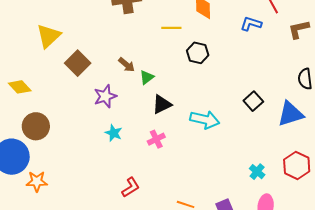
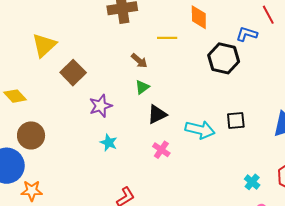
black hexagon: (198, 53) -> (224, 58), moved, size x1.4
brown arrow: (127, 65) -> (139, 61), moved
black square: (253, 101) -> (236, 121), moved, turned 36
pink cross: (156, 139) -> (161, 150), moved, turned -30

